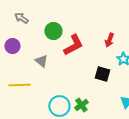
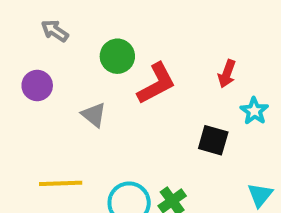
yellow line: (19, 85) -> (61, 183), moved

